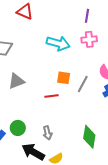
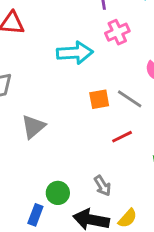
gray line: (83, 84) -> (130, 99), turned -66
red line: (51, 96) -> (122, 137), moved

